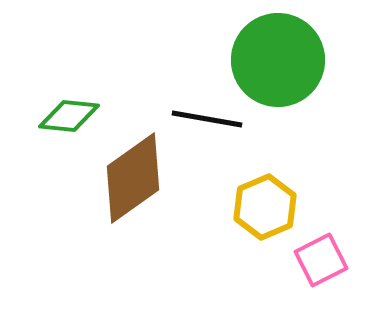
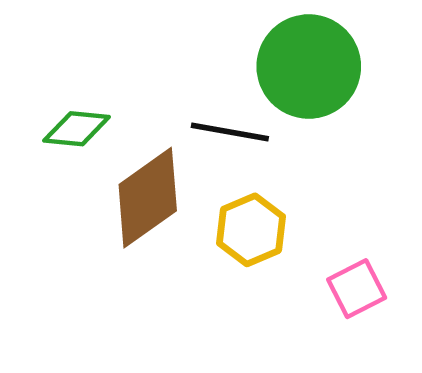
yellow hexagon: (265, 207) -> (251, 230), moved

